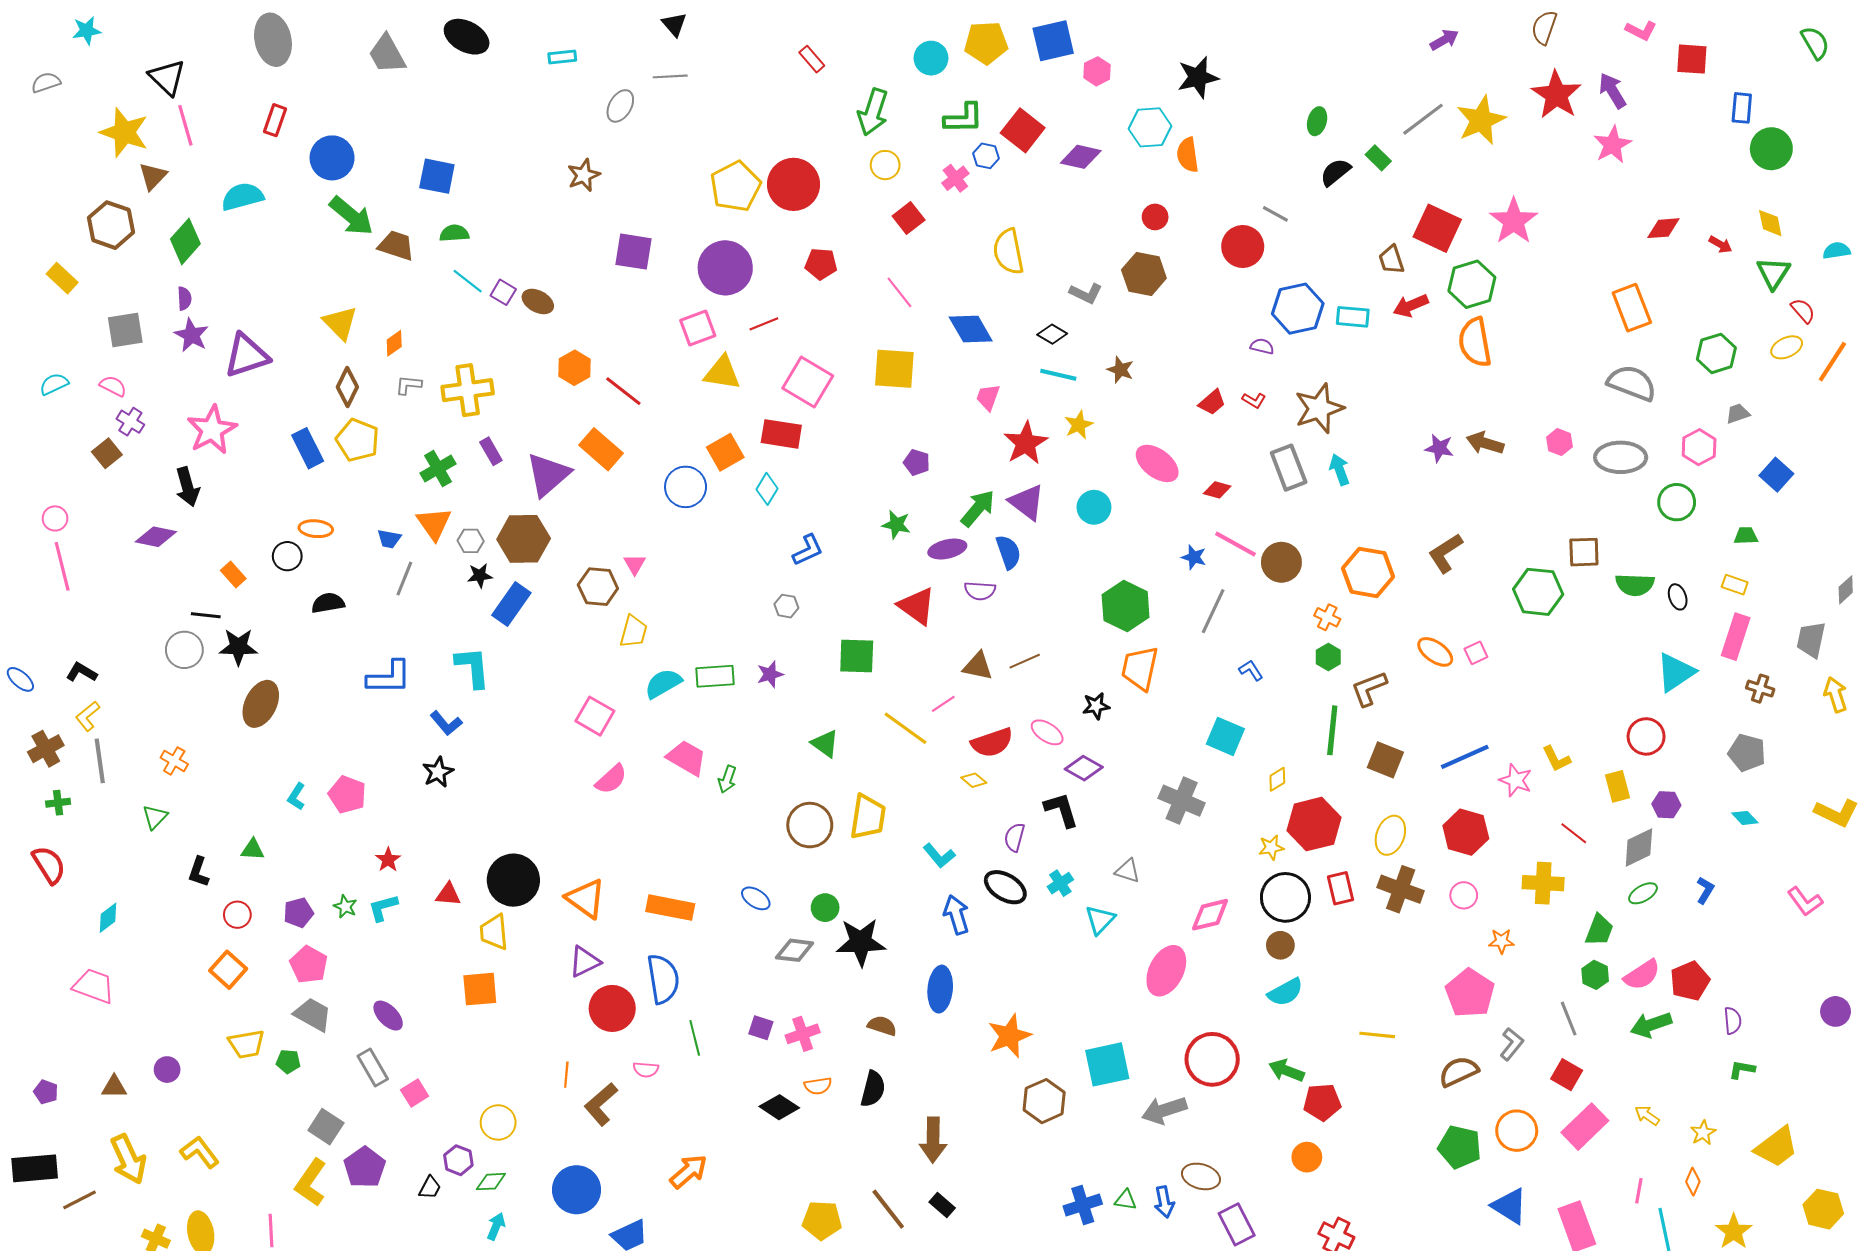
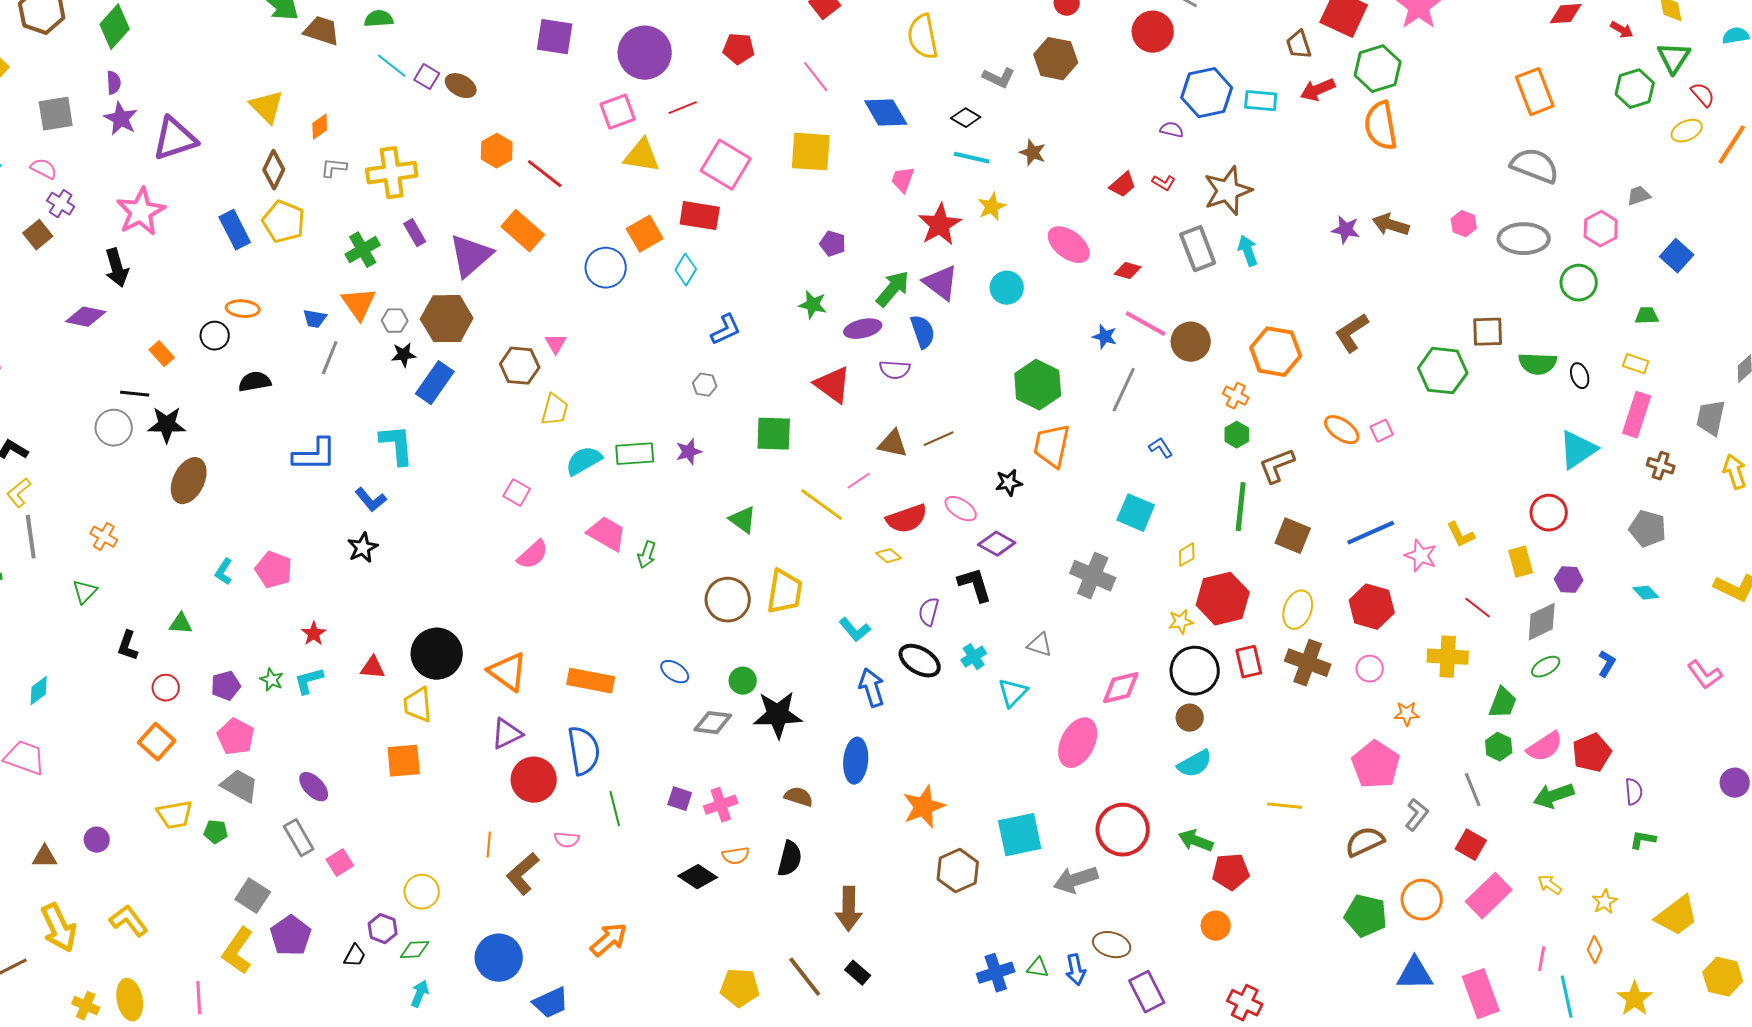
green hexagon: (1716, 353) -> (1635, 89), moved
pink square: (595, 716) -> (517, 493), size x0.7
blue triangle: (1510, 1206) -> (1415, 974), turned -33

